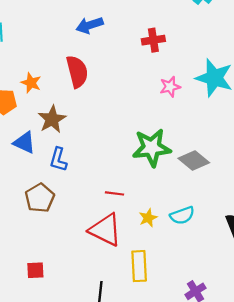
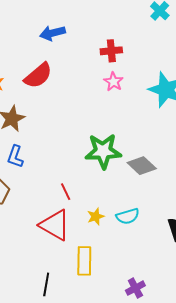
red semicircle: (77, 72) -> (38, 76), turned 60
pink star: (170, 87) -> (113, 82), moved, turned -30
red line: (114, 193) -> (66, 192), turned 54

